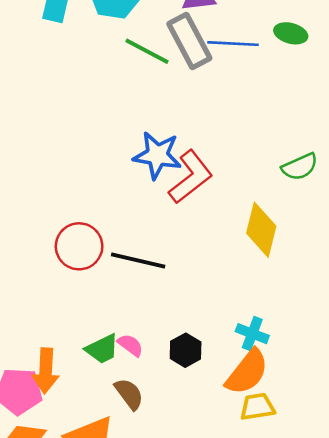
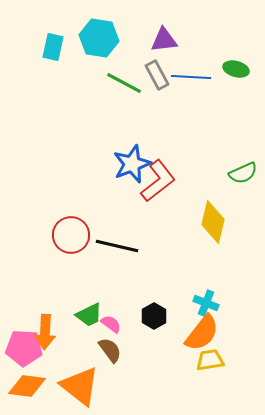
gray rectangle: (189, 41) -> (157, 75), size x0.7
blue star: (157, 155) -> (132, 164), turned -30
pink semicircle: (130, 345) -> (111, 324), moved

